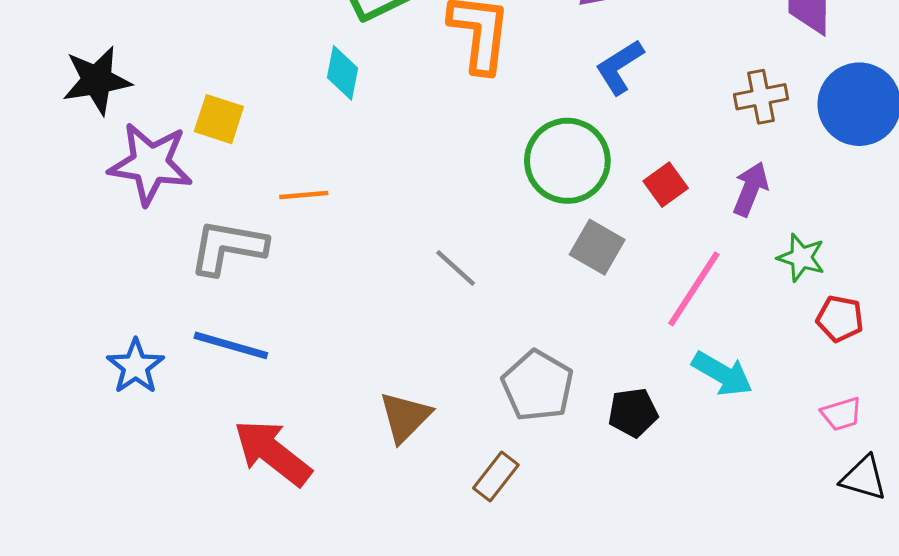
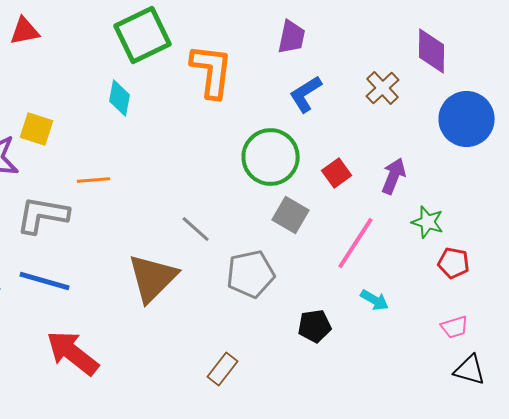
brown cross: (761, 97) -> (383, 88), moved, turned -32
cyan arrow: (722, 374) -> (375, 300), size x0.7
gray pentagon: (538, 386) -> (251, 274), moved, turned 30
brown triangle: (405, 417) -> (153, 278), moved, size x1.4

